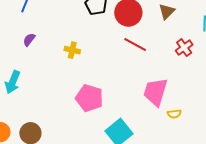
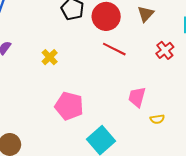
yellow cross: (72, 50) -> (50, 57), turned 35
pink trapezoid: (155, 92) -> (137, 97), size x0.7

